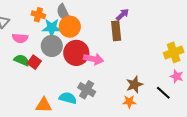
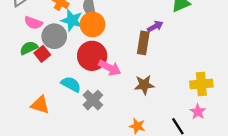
gray circle: (52, 46) -> (54, 36), moved
green semicircle: (22, 60) -> (29, 48), turned -63
brown star: (134, 85) -> (144, 85), moved
cyan semicircle: (68, 98) -> (71, 84), moved

